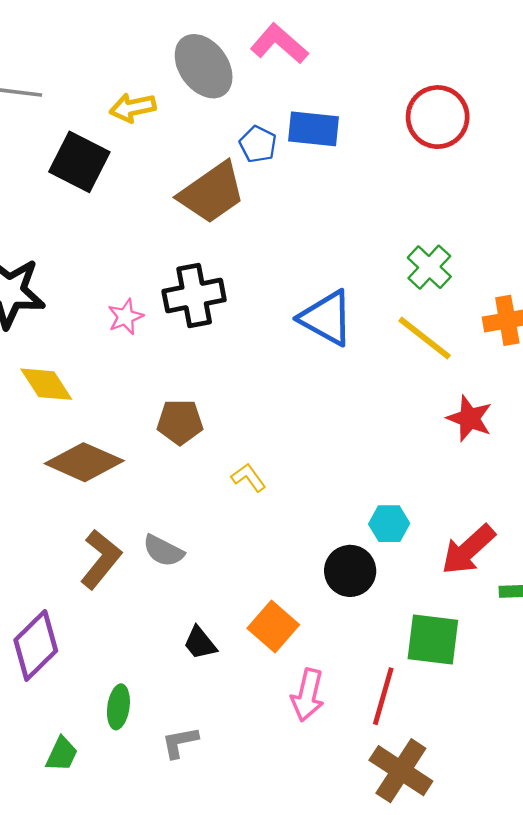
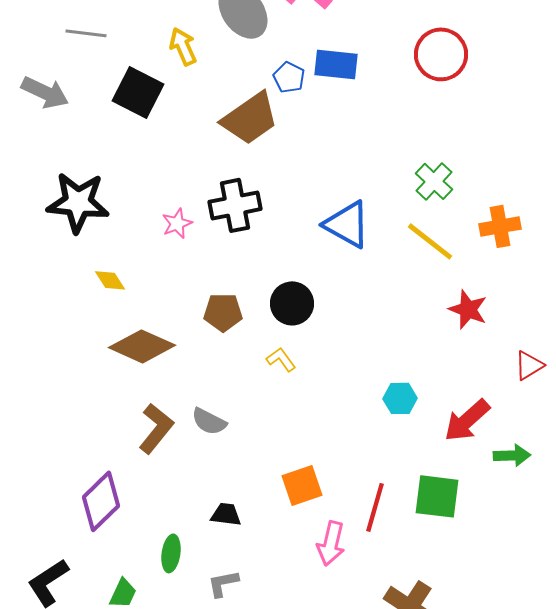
yellow arrow: (133, 108) -> (183, 46), turned 78
yellow diamond: (46, 384) -> (110, 280), size x0.7
black circle: (350, 571) -> (292, 303), moved
orange square: (273, 626) -> (302, 485), turned 30
black trapezoid: (200, 643) -> (226, 514), moved, turned 136
red line: (383, 696) -> (375, 507), moved

